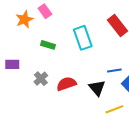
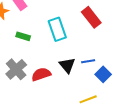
gray cross: (41, 79) -> (16, 69), size x1.5
black triangle: (97, 88) -> (67, 65), moved

